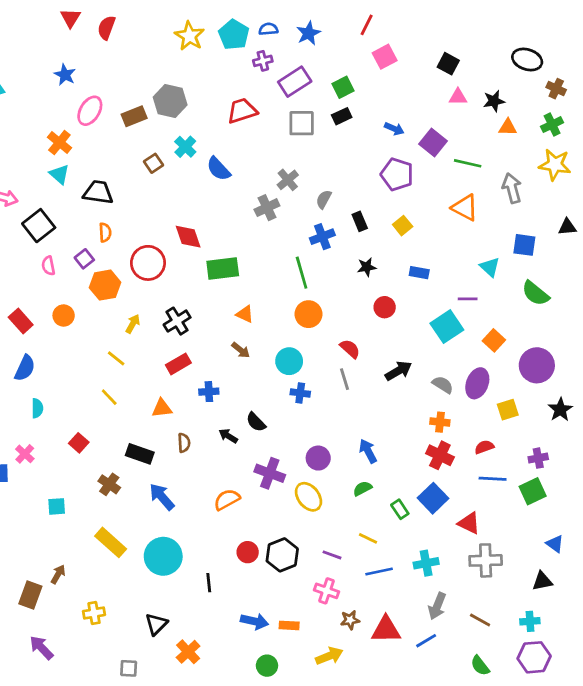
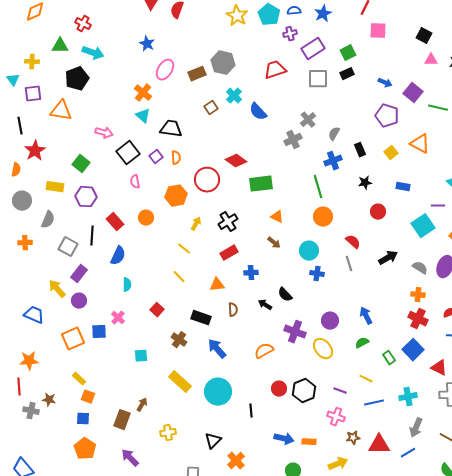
pink square: (385, 57) -> (378, 31), turned 30
orange triangle: (465, 208) -> (420, 144), moved
red diamond: (188, 237) -> (236, 161), turned -35
purple square: (84, 259) -> (156, 157), moved

